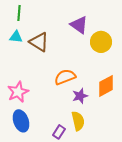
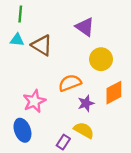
yellow circle: (101, 42) -> (101, 59), moved
pink star: (18, 92) -> (34, 101), moved
yellow semicircle: (78, 121) -> (84, 130), turned -48

